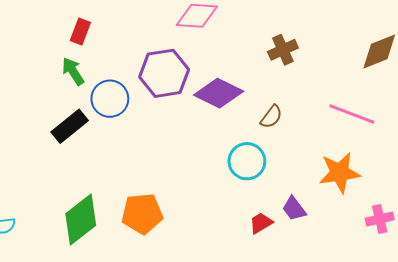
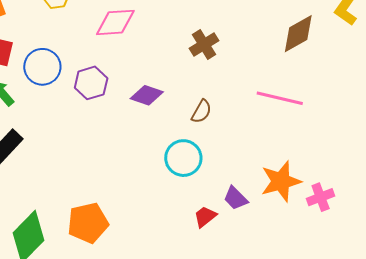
purple hexagon: (164, 73) -> (91, 83), size x0.7
purple diamond: (219, 93) -> (147, 95), size x0.7
blue circle: (110, 99) -> (42, 67), moved
orange star: (340, 173) -> (281, 181), moved

